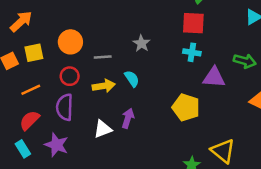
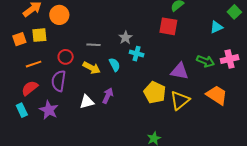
orange circle: (70, 42) -> (59, 15), moved
cyan cross: (192, 52) -> (137, 54), moved
yellow arrow: (104, 86) -> (92, 68), turned 30
yellow triangle: (223, 151) -> (180, 100), moved, turned 35

